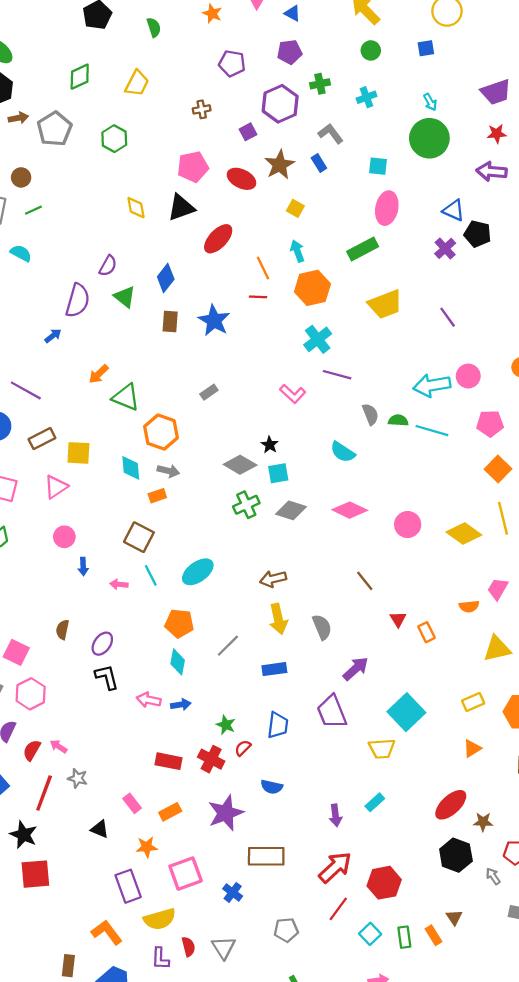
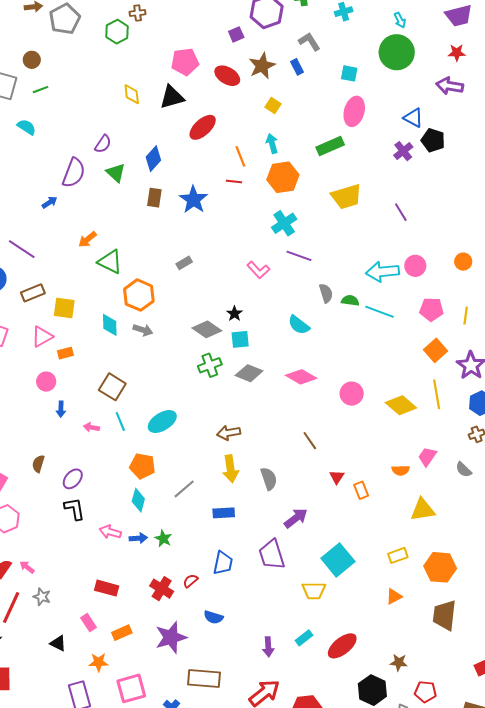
brown cross: (202, 109) -> (138, 13), moved
orange rectangle: (157, 496) -> (65, 353), moved
green star: (226, 725) -> (163, 539), moved
red rectangle: (168, 761) -> (107, 588), moved
red ellipse: (451, 805) -> (342, 646), moved

